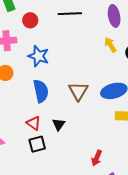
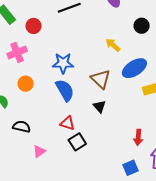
yellow arrow: (110, 45) -> (113, 45), moved
blue star: (39, 56) -> (63, 63), moved
black triangle: (59, 124) -> (99, 106), moved

